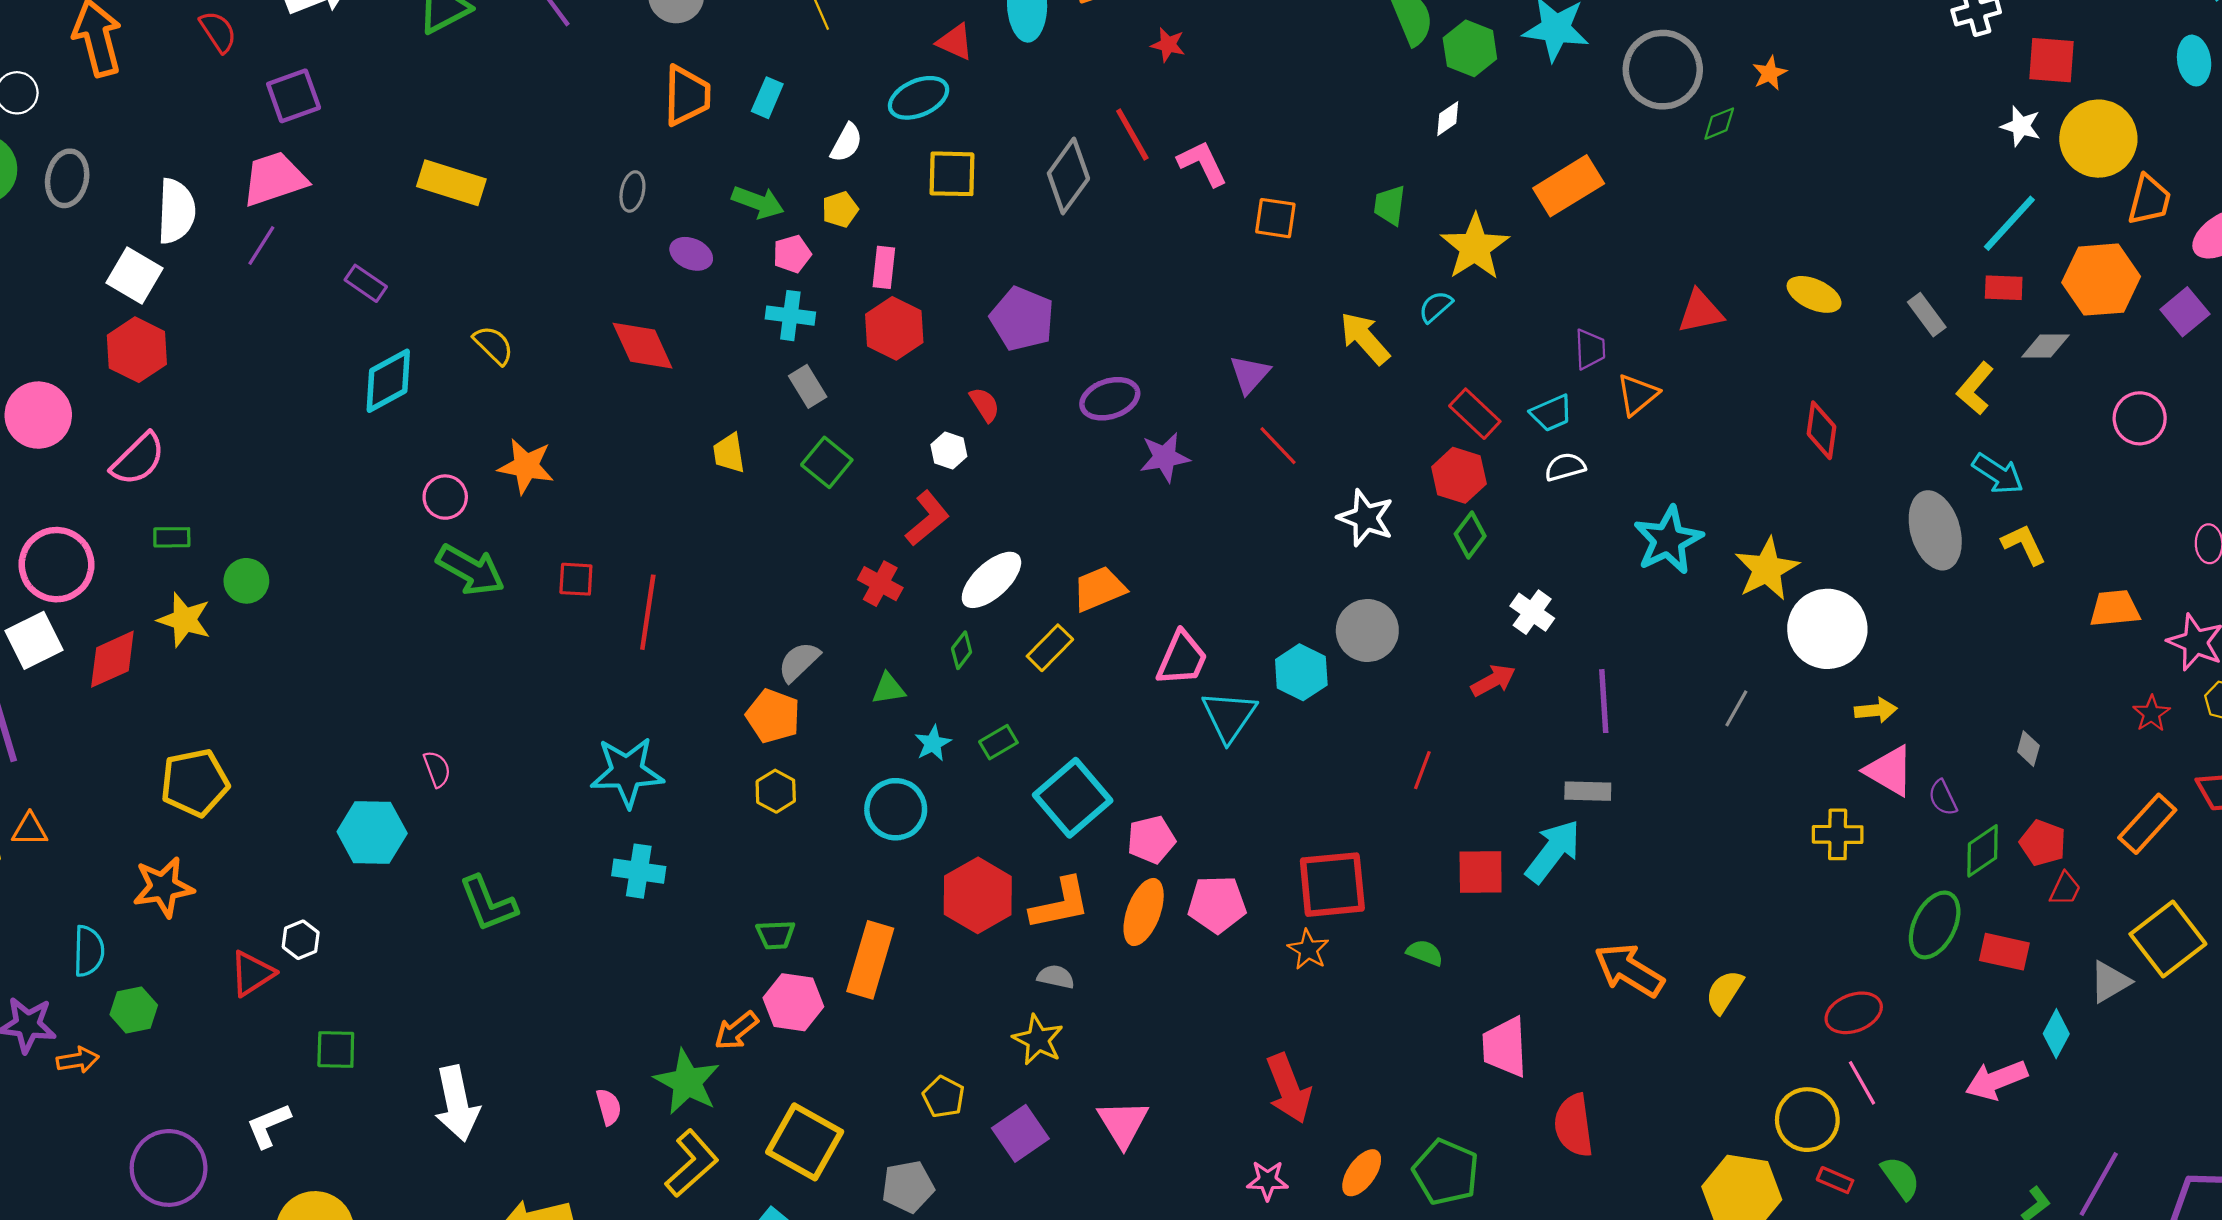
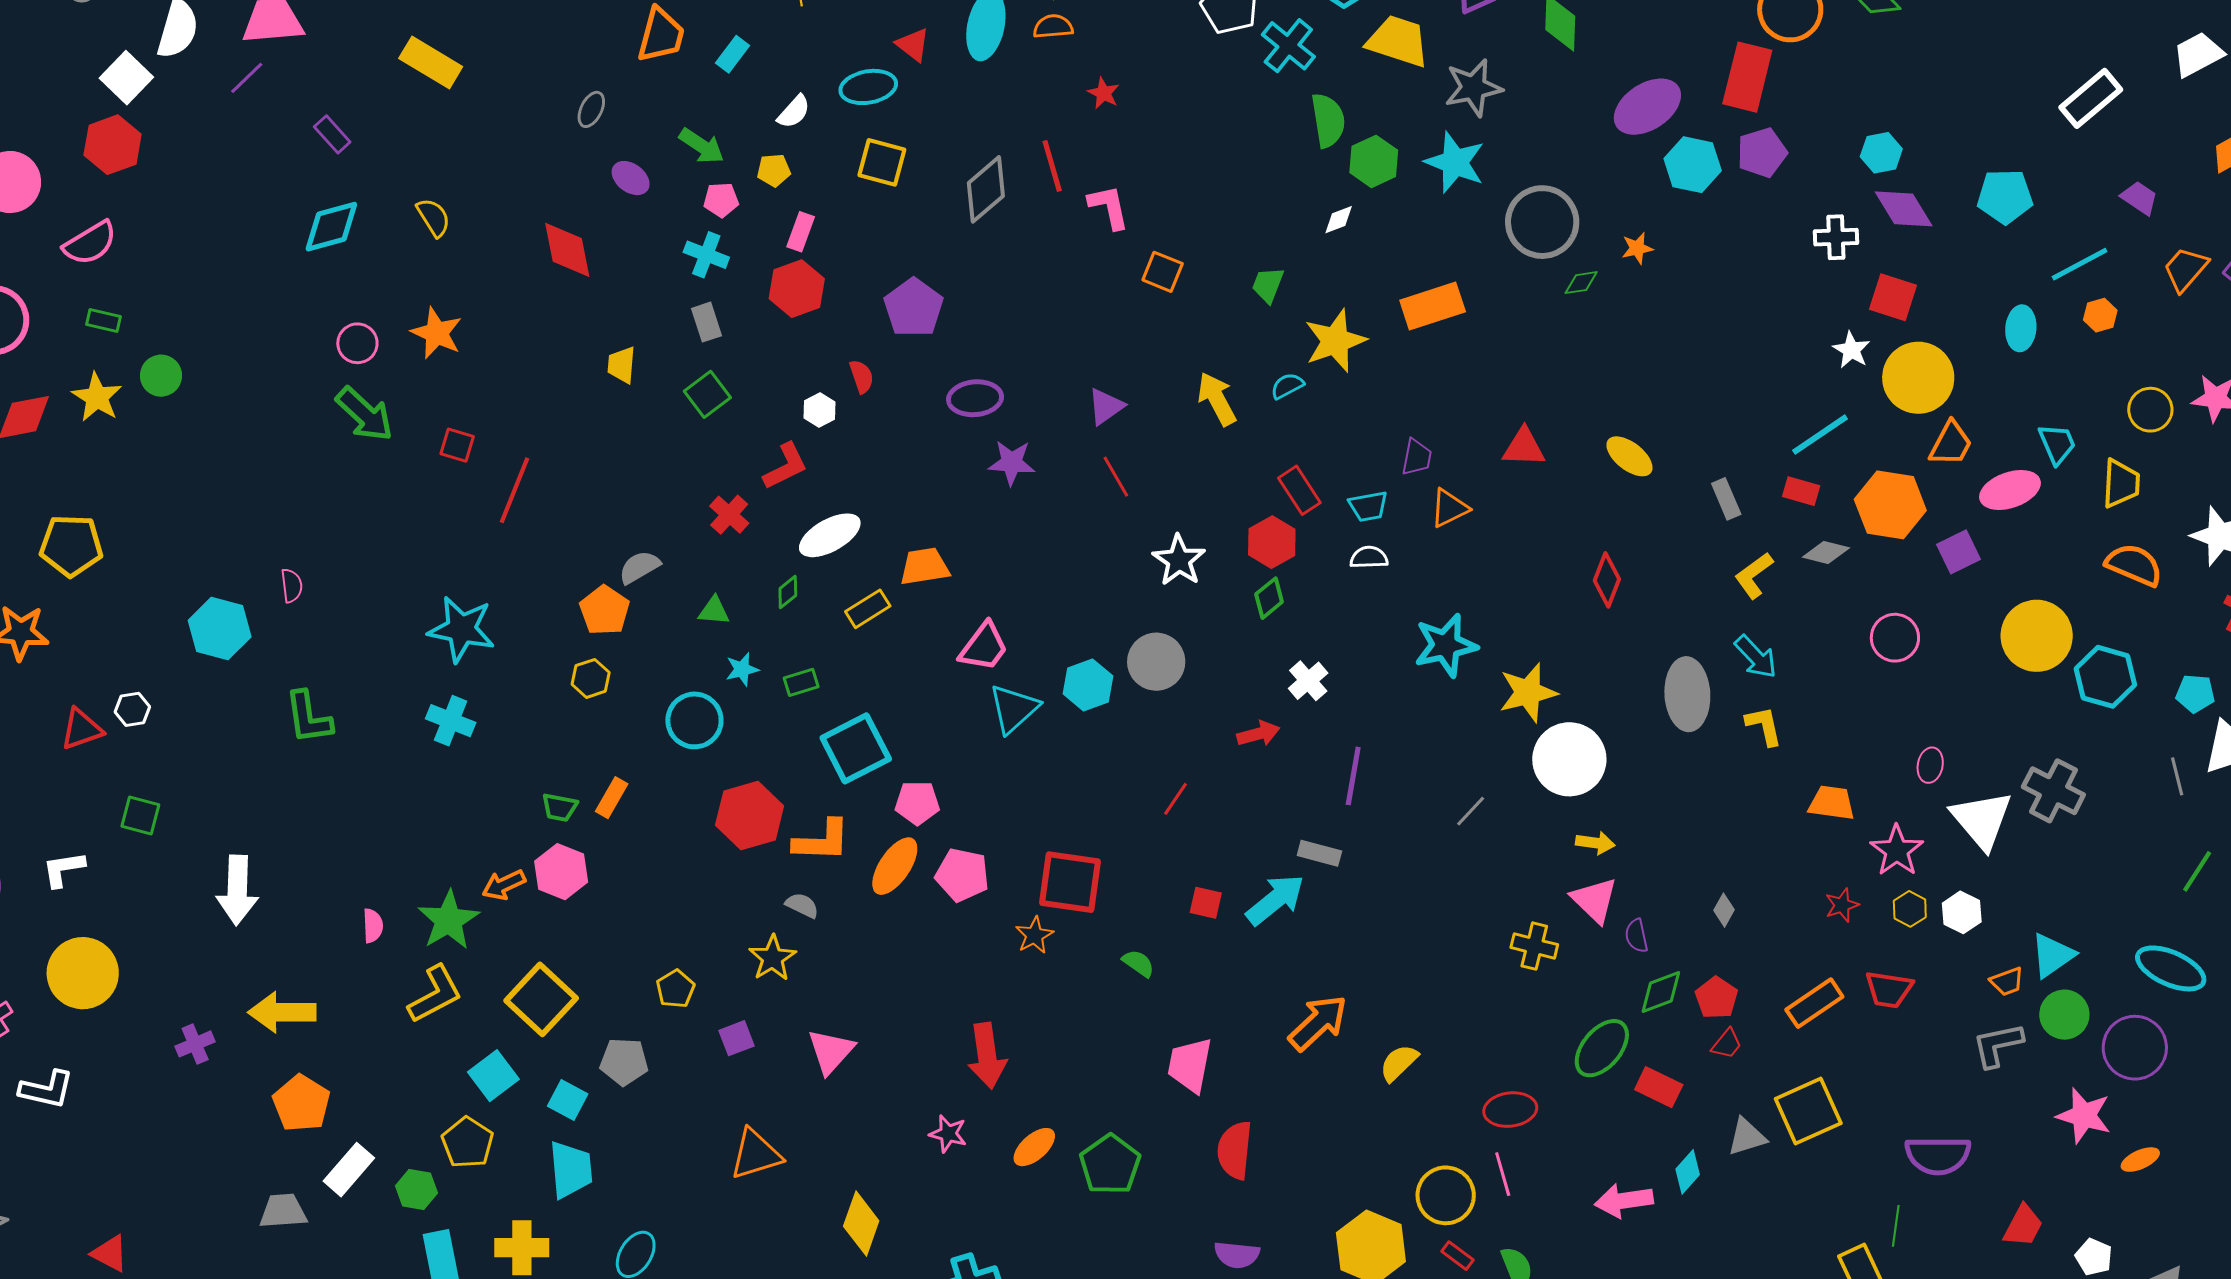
red square: (1481, 872) -> (1206, 903), size x0.7
orange rectangle: (870, 960) -> (612, 798), moved, size x0.6
orange arrow: (1629, 970) -> (1318, 1023), turned 92
purple square: (1020, 1133) -> (737, 1038), size x0.7

